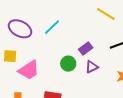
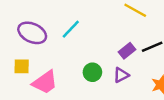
purple rectangle: (86, 48) -> (127, 51), moved

